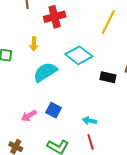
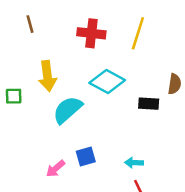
red cross: (55, 17) -> (91, 33), moved, turned 30
yellow arrow: (34, 44) -> (47, 76), size x1.6
blue square: (53, 110) -> (86, 156), turned -35

